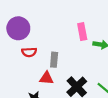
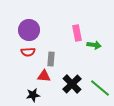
purple circle: (18, 28) -> (29, 30), moved

